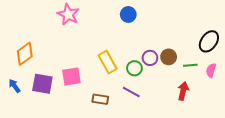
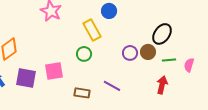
black ellipse: (209, 41) -> (162, 34), moved
yellow rectangle: (108, 62) -> (92, 30), moved
green circle: (134, 68) -> (84, 54), moved

